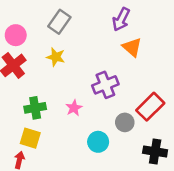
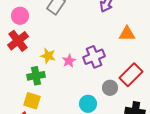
orange triangle: (132, 47) -> (127, 34), moved, turned -42
yellow star: (56, 57) -> (48, 56), moved
pink star: (74, 108) -> (69, 61), moved

